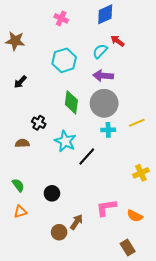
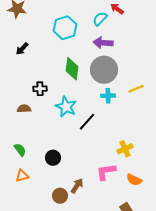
black cross: (39, 123) -> (40, 89), turned -32
yellow cross: (141, 173) -> (125, 149), moved

